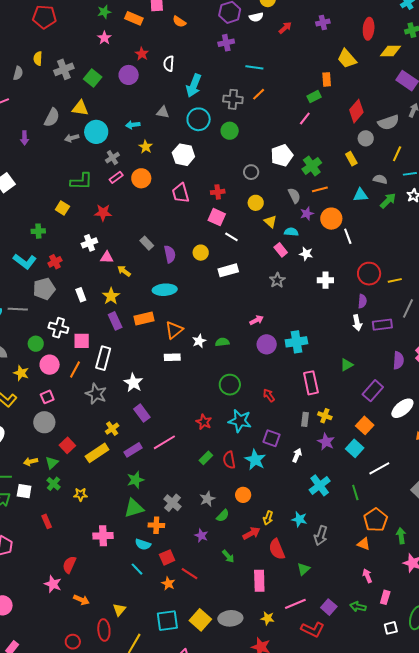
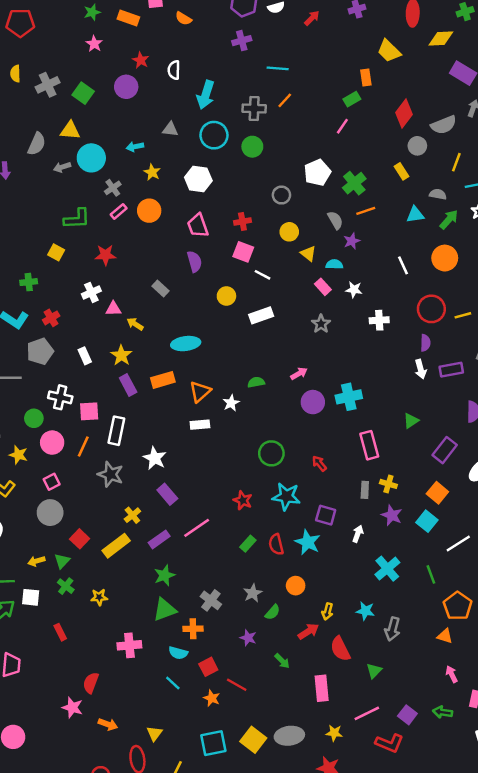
orange circle: (331, 219) -> (445, 258), moved
purple semicircle: (170, 254) -> (194, 262), moved
green semicircle: (222, 342) -> (256, 382), moved

